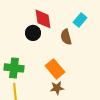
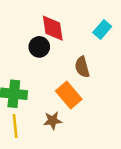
brown semicircle: (66, 37) -> (82, 67), moved
brown star: (57, 88) -> (53, 121), moved

